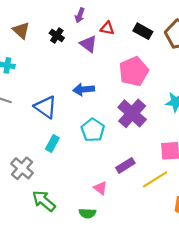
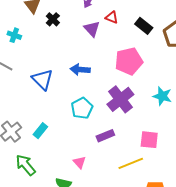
black cross: (57, 36) -> (53, 19), moved
cyan rectangle: (52, 143) -> (40, 131), moved
purple rectangle: (125, 165) -> (105, 136), moved

